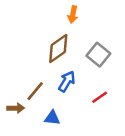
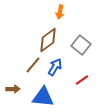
brown line: (35, 91) -> (33, 65), moved
blue triangle: (52, 118) -> (43, 97), size x1.6

